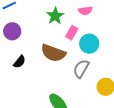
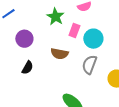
purple circle: (12, 31) -> (24, 39), moved
brown semicircle: (53, 53) -> (59, 54), size x0.7

